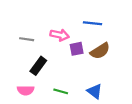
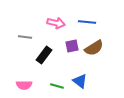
pink arrow: (60, 35) -> (56, 23), moved
black rectangle: (38, 66) -> (44, 55), moved
blue triangle: (95, 91) -> (80, 81), moved

